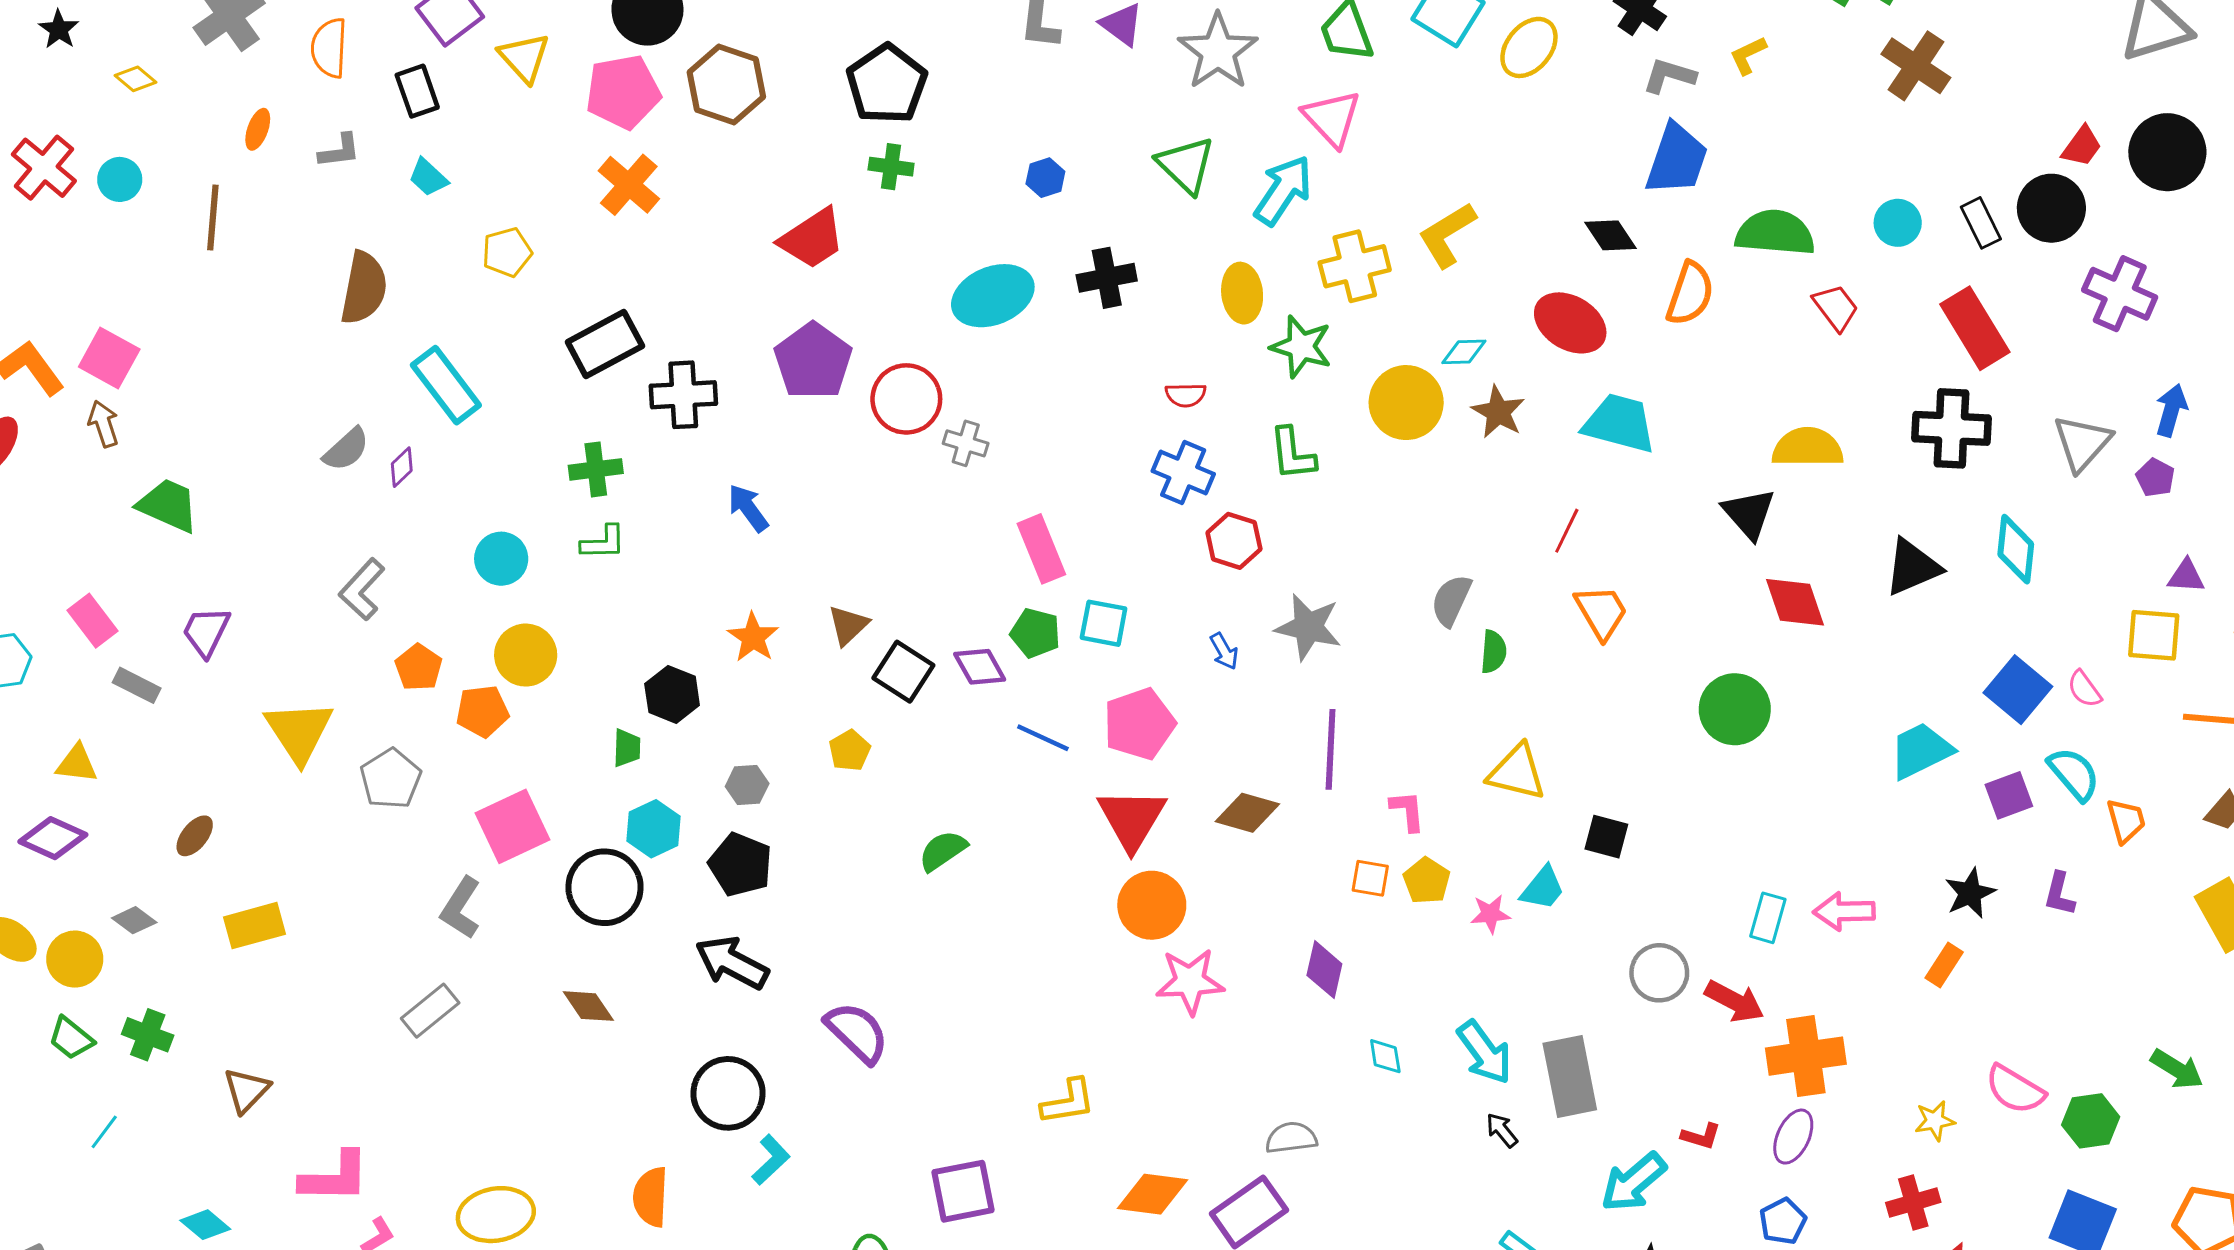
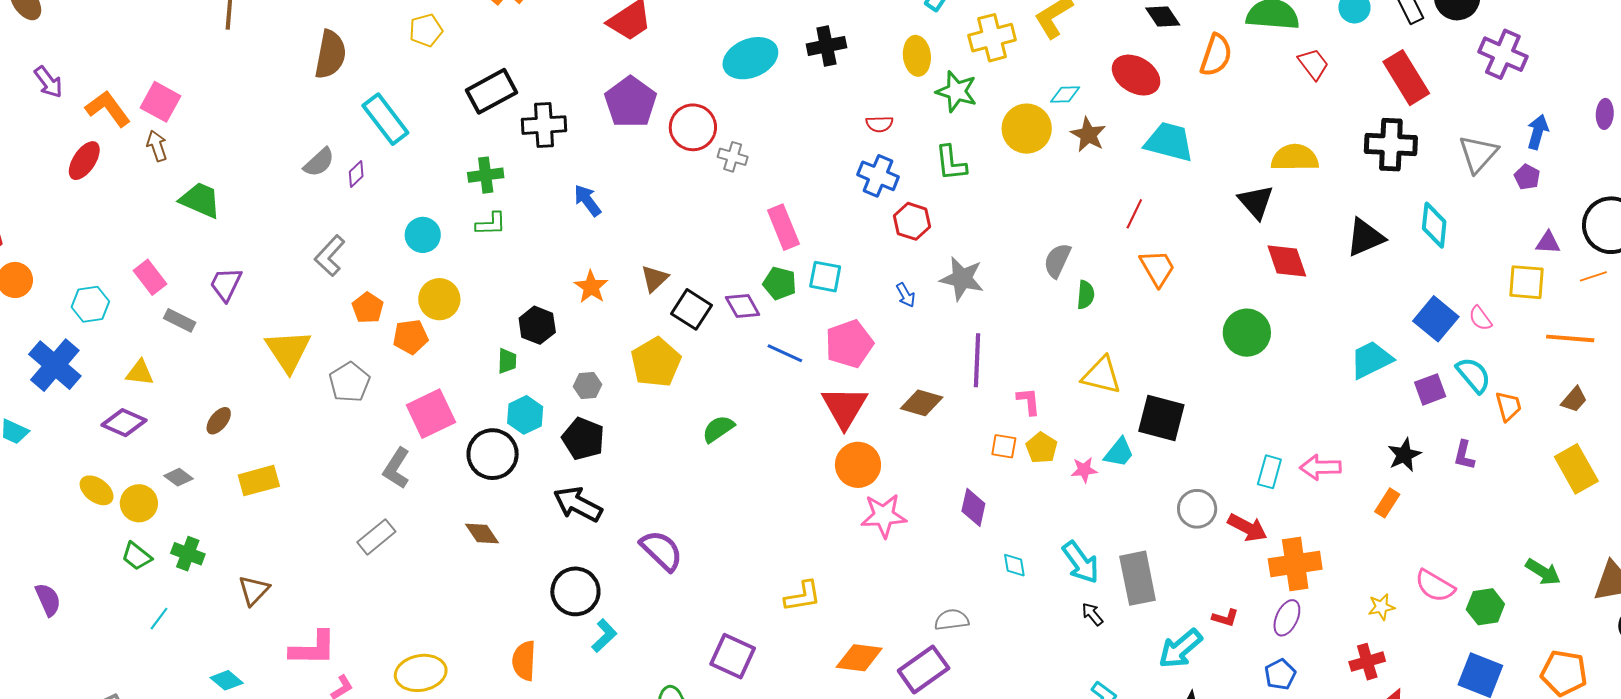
yellow pentagon: (850, 751) -> (656, 362), size x1.8
black square: (1606, 837) -> (1161, 418), size x1.6
purple square: (963, 1191) -> (733, 656), turned 36

